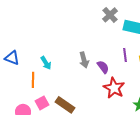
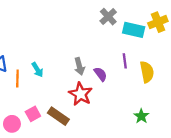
orange line: (33, 80) -> (17, 79), moved
red star: (114, 88) -> (81, 94), moved

